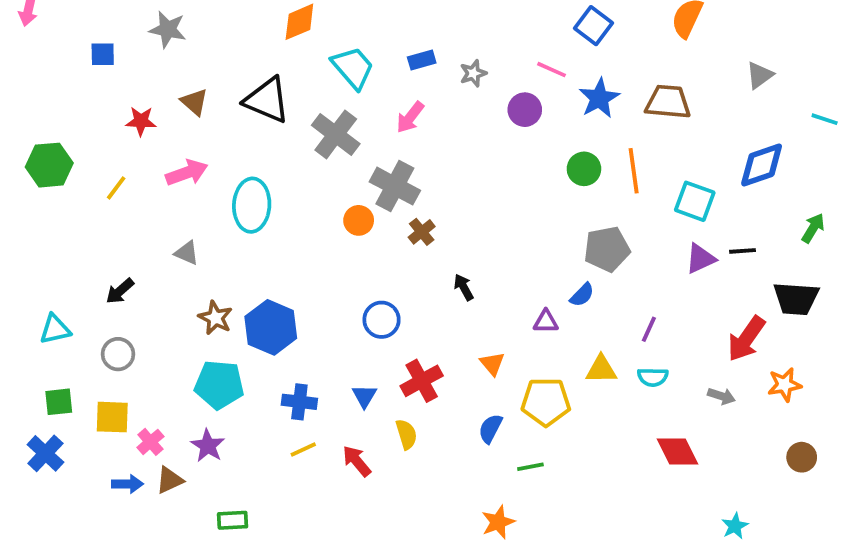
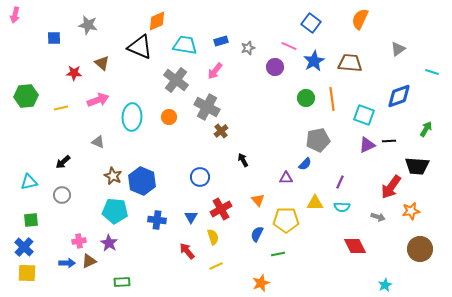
cyan trapezoid: (353, 68) -> (185, 45), turned -40
black triangle: (267, 100) -> (140, 47), moved
yellow line: (116, 188) -> (61, 108), turned 40
orange circle: (359, 220) -> (169, 117), moved
yellow square: (112, 417) -> (27, 273), moved
pink cross: (150, 442) -> (79, 241), turned 32
yellow line: (303, 450) -> (216, 266), moved
brown circle: (802, 457) -> (420, 249), size x1.6

